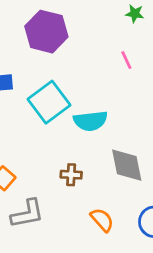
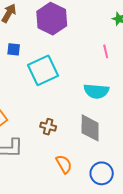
cyan semicircle: (90, 121) -> (96, 91), moved

